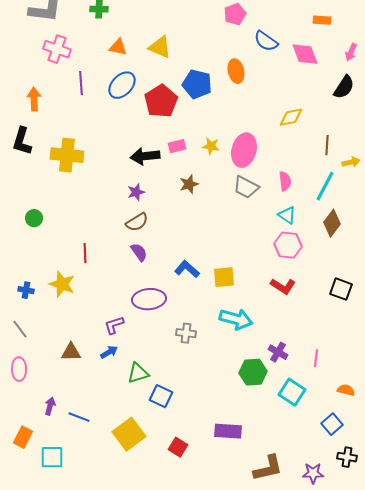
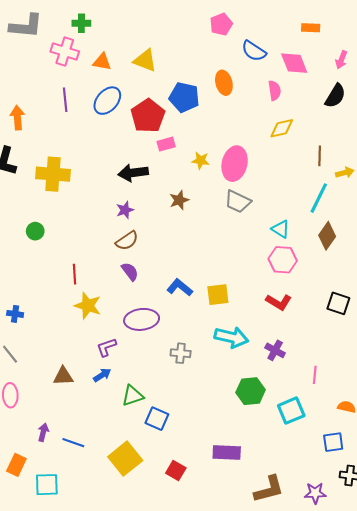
pink cross: (57, 49) -> (65, 52), moved
pink rectangle: (177, 146) -> (166, 144), moved
pink semicircle: (285, 181) -> (274, 90), moved
green circle: (34, 218) -> (35, 231), moved
yellow star: (62, 284) -> (88, 306), moved
purple cross: (278, 352) -> (275, 350), moved
cyan square: (292, 392) -> (291, 411), turned 36
blue square: (332, 424) -> (333, 442), turned 35

